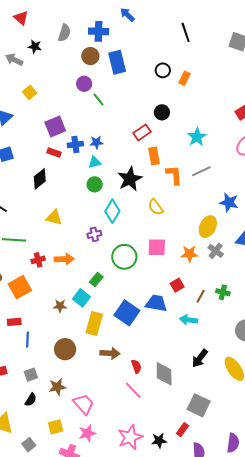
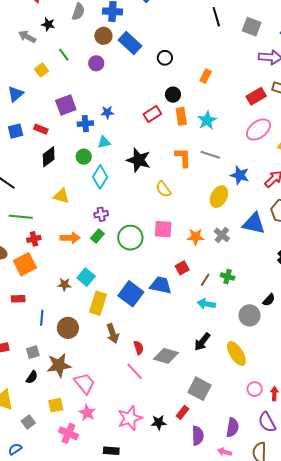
black line: (186, 32) -> (216, 17), moved
blue rectangle: (117, 62) -> (130, 43), turned -35
black circle: (163, 70) -> (165, 58), moved
orange rectangle: (184, 78) -> (206, 76), moved
green line: (98, 99) -> (64, 55), moved
blue star: (96, 142) -> (107, 112), moved
red rectangle: (54, 152) -> (41, 129), moved
orange rectangle: (154, 156) -> (181, 116), moved
gray line: (201, 171) -> (210, 155), turned 42
black star: (130, 179) -> (139, 160), turned -30
green circle: (95, 184) -> (84, 157), moved
blue star: (229, 202) -> (240, 175), moved
cyan diamond: (112, 211) -> (100, 177), moved
yellow ellipse: (208, 227) -> (219, 197), moved
red cross: (38, 260) -> (34, 239), moved
green rectangle: (96, 280) -> (97, 236), moved
cyan arrow: (189, 320) -> (206, 304), moved
blue line: (27, 339) -> (42, 318), moved
brown arrow: (110, 353) -> (113, 333), turned 66
gray diamond: (164, 374) -> (166, 356), turned -75
brown star: (57, 387) -> (59, 365), size x1.4
pink star: (87, 433) -> (87, 413), turned -30

